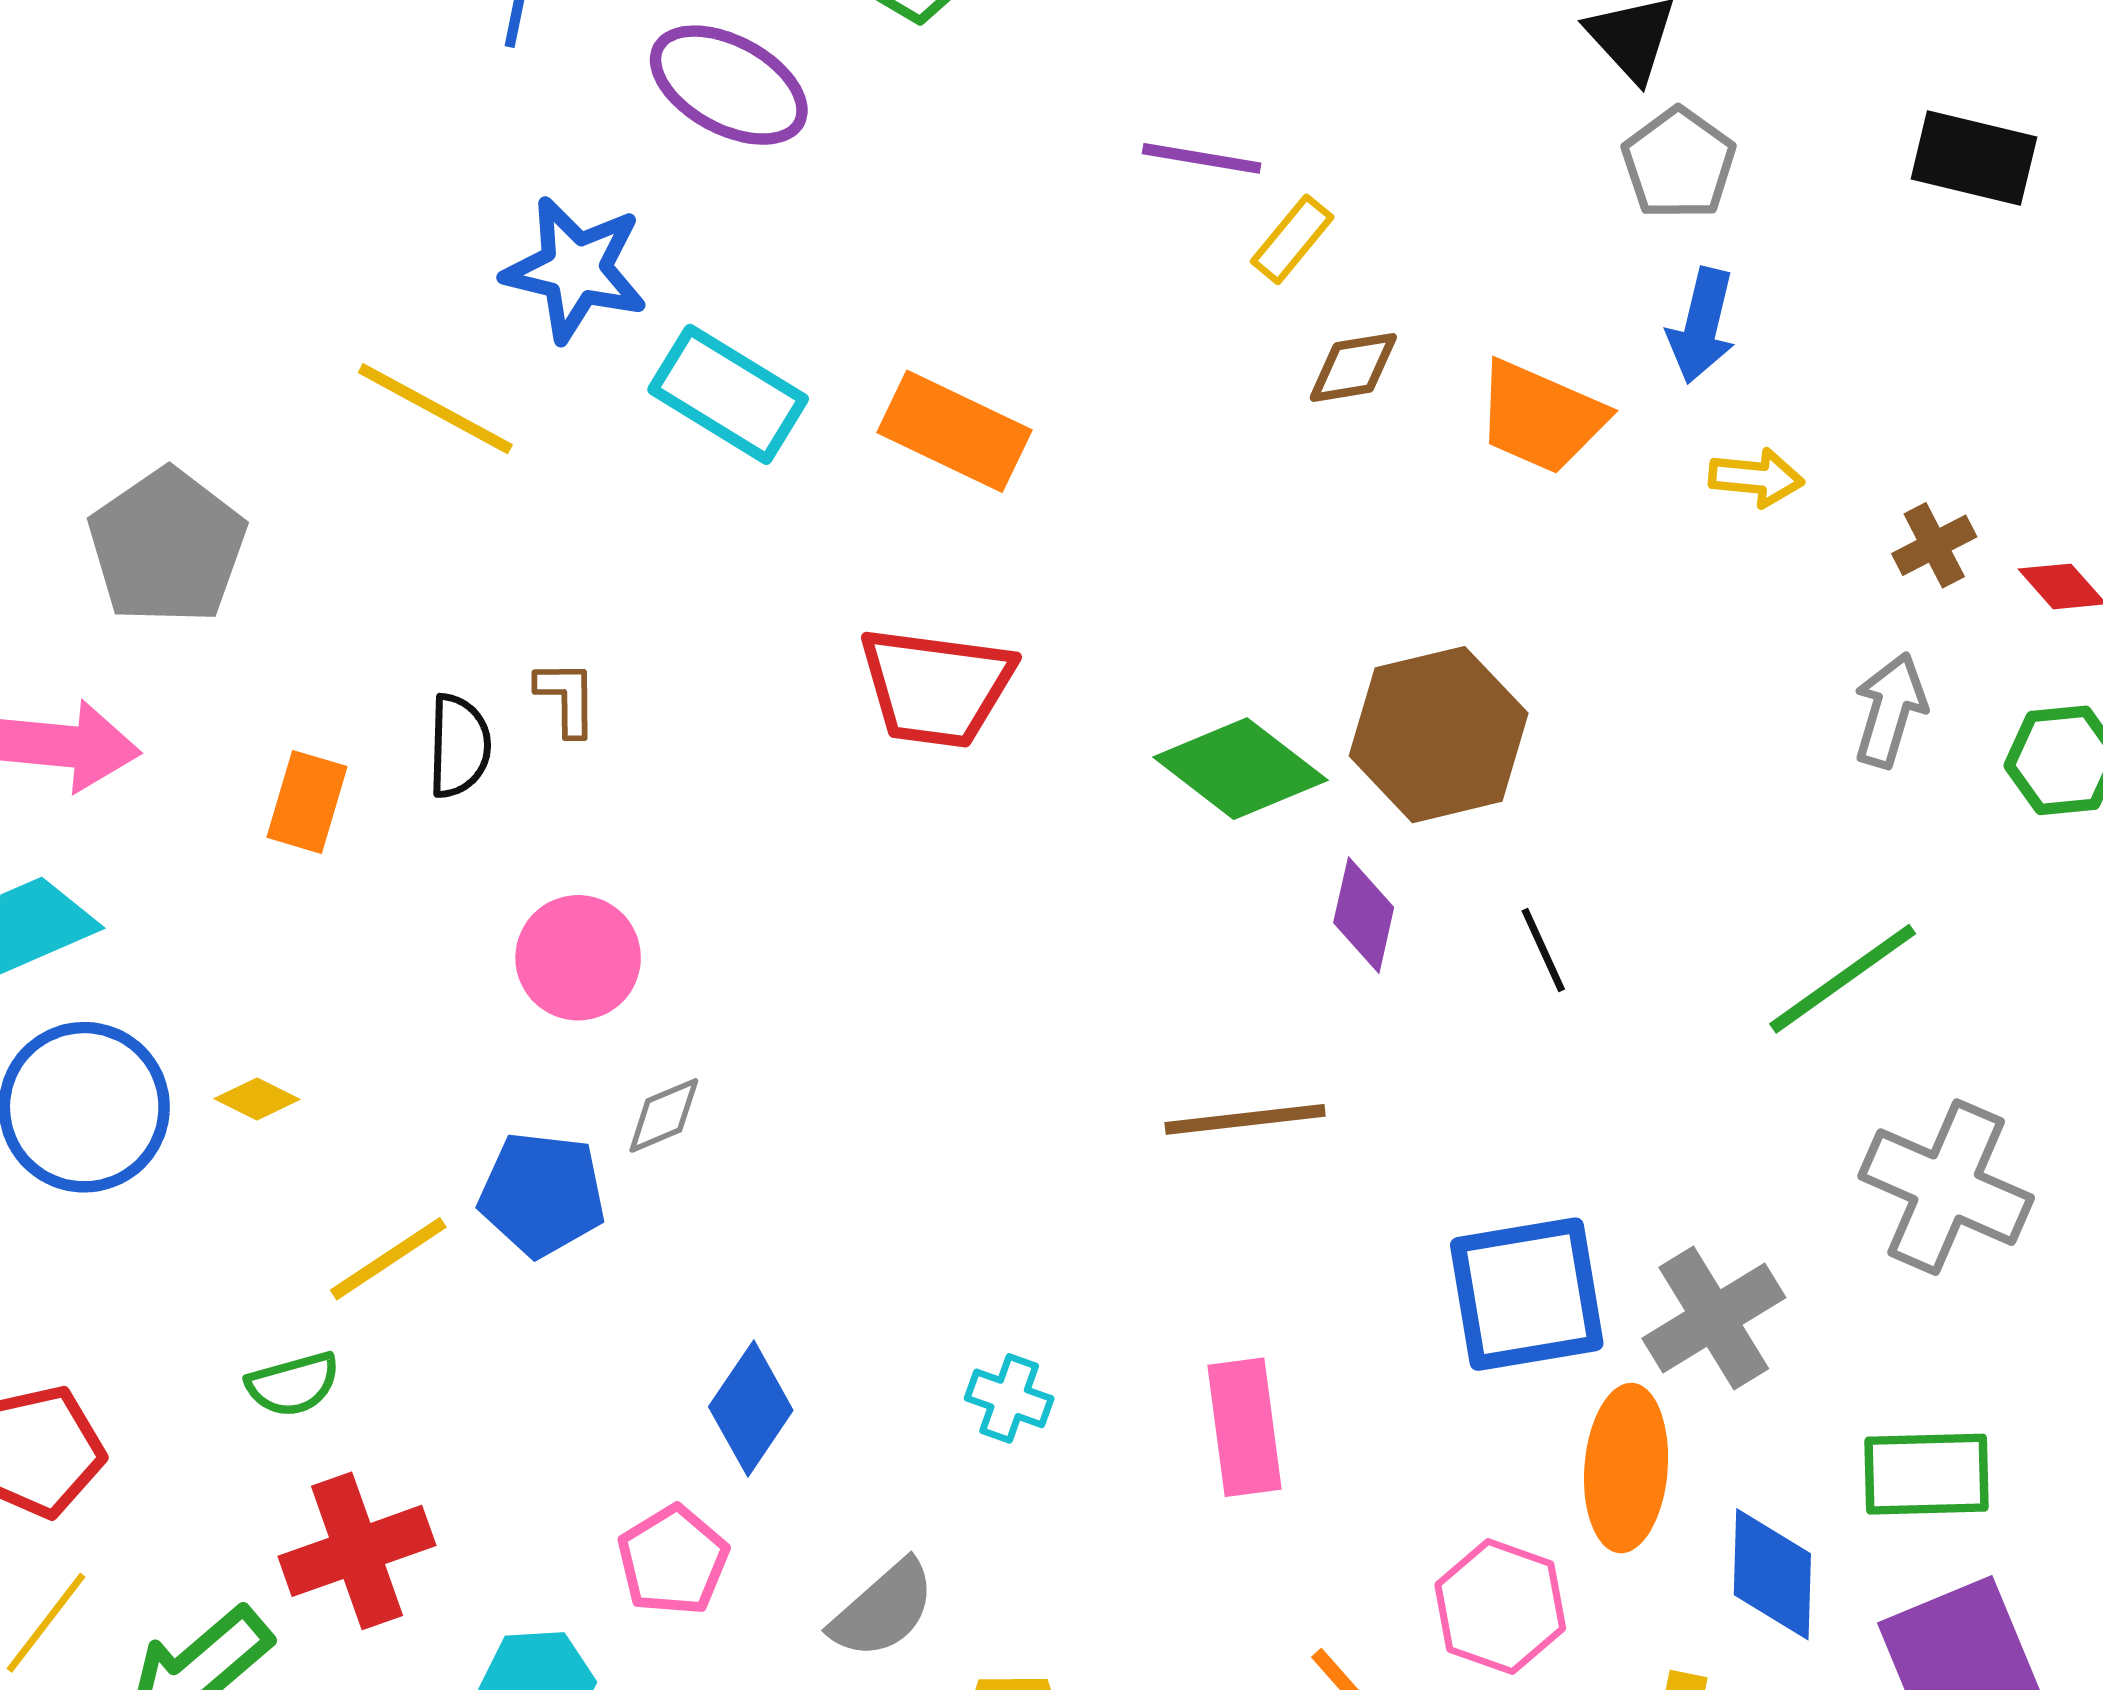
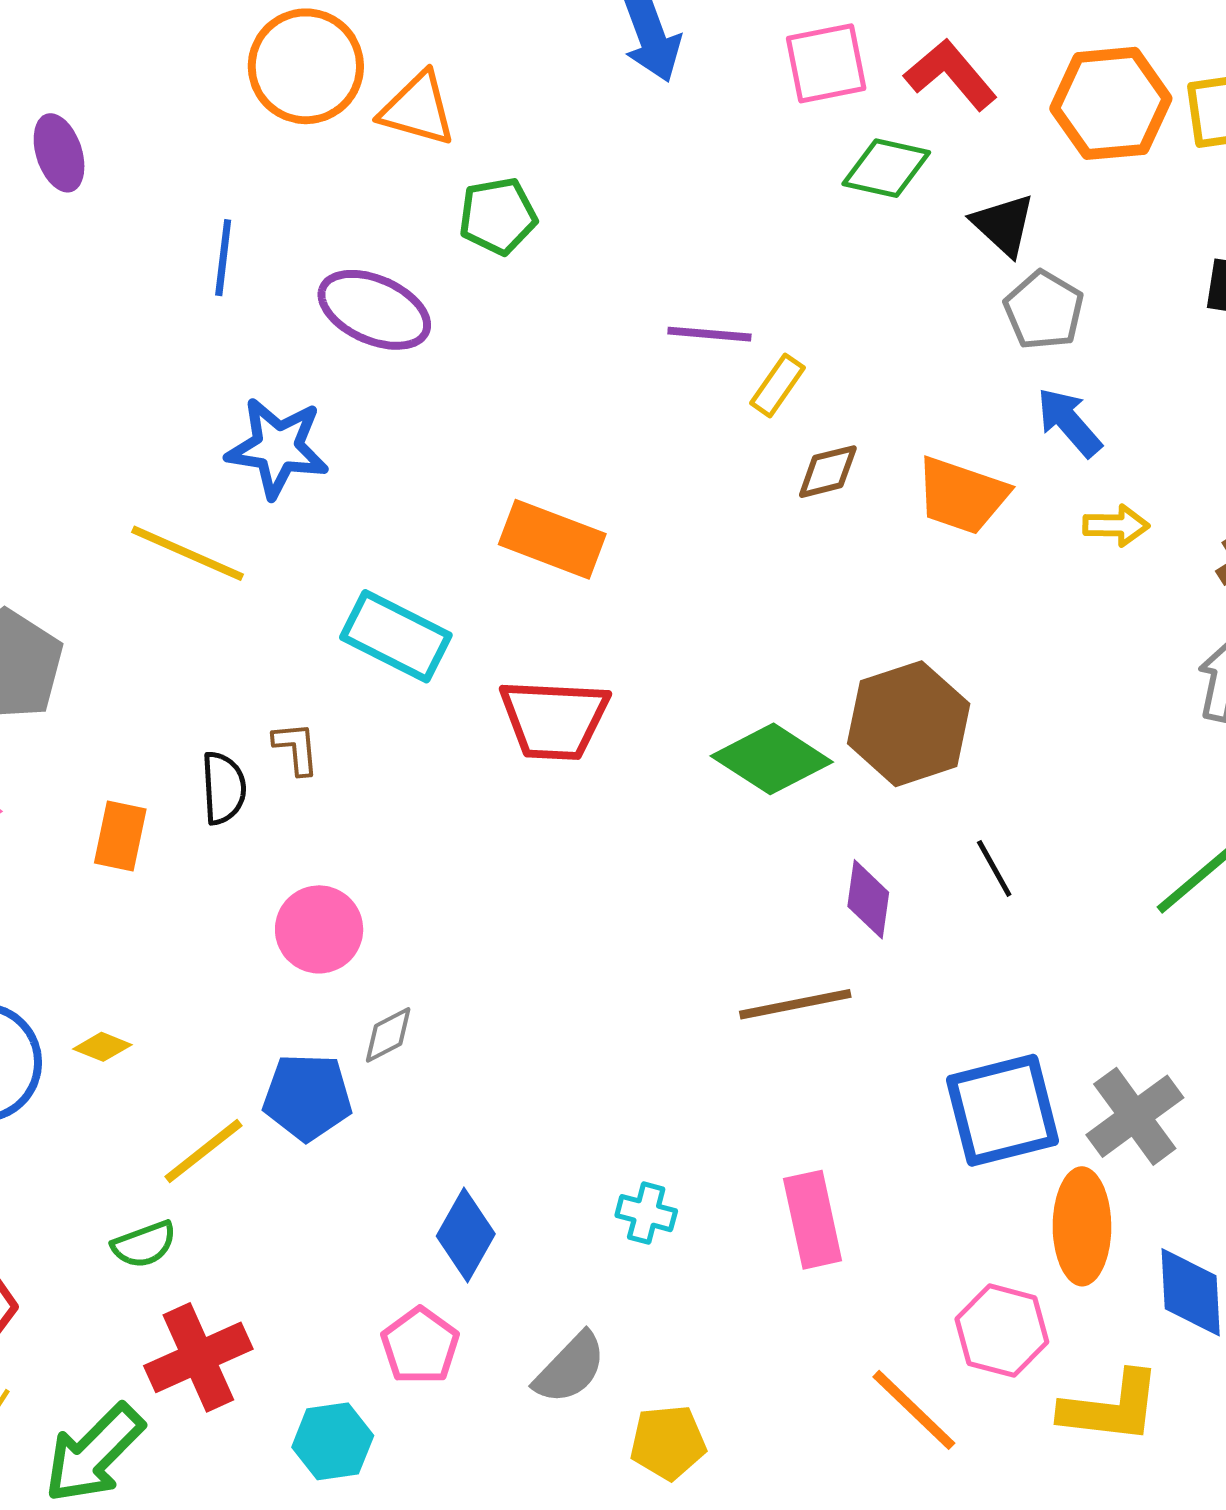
blue arrow: (1702, 326) -> (1069, 422), turned 130
cyan rectangle: (728, 394) -> (396, 636), moved
purple diamond: (1364, 915) -> (868, 899), moved

